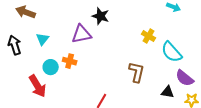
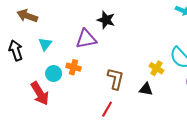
yellow cross: (149, 36) -> (156, 68), moved
brown L-shape: (137, 72) -> (115, 79), moved
black triangle: (168, 92) -> (146, 89), moved

